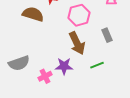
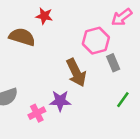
pink hexagon: (79, 15) -> (96, 41), moved
green line: (97, 65) -> (123, 100), moved, turned -32

